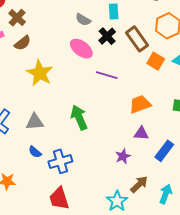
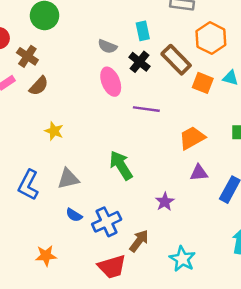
pink ellipse: (81, 49) -> (111, 82), turned 40
yellow star: (40, 73) -> (54, 131), moved, size x0.6
purple star: (123, 156) -> (165, 202), moved
brown arrow: (139, 184) -> (139, 241), moved
red trapezoid: (59, 198) -> (112, 267), turned -80

